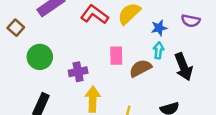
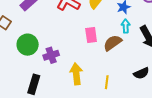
purple cross: (78, 72) -> (51, 55), moved

